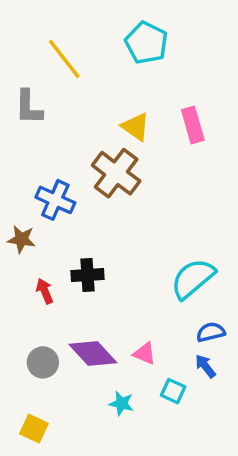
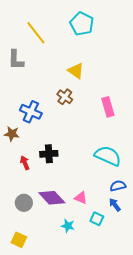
pink rectangle: (193, 125) -> (108, 107), moved
brown cross: (116, 173) -> (65, 97), size x0.6
cyan semicircle: (193, 279) -> (108, 156), turned 64

